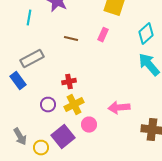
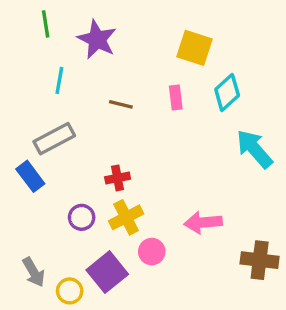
cyan line: (29, 18) -> (59, 80), moved
cyan diamond: (146, 34) -> (227, 92), moved
pink rectangle: (103, 35) -> (176, 98), turned -32

